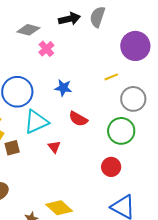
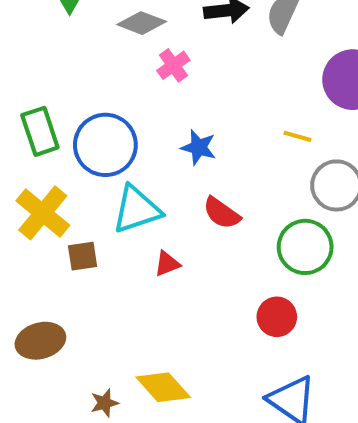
yellow line: (111, 77) -> (297, 136), turned 32
red triangle: (54, 147) -> (167, 264), turned 40

